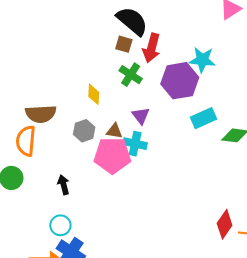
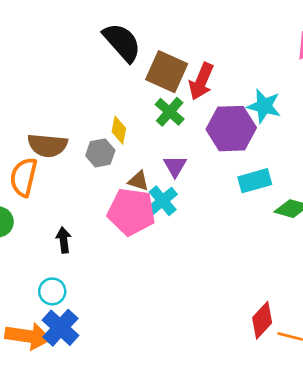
black semicircle: (132, 21) -> (122, 42), moved
brown square: (124, 44) -> (167, 72), size x1.8
gray hexagon: (84, 131) -> (100, 153), moved
cyan cross: (135, 144) -> (163, 201), turned 30

